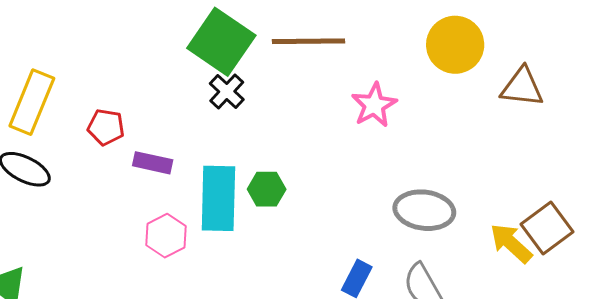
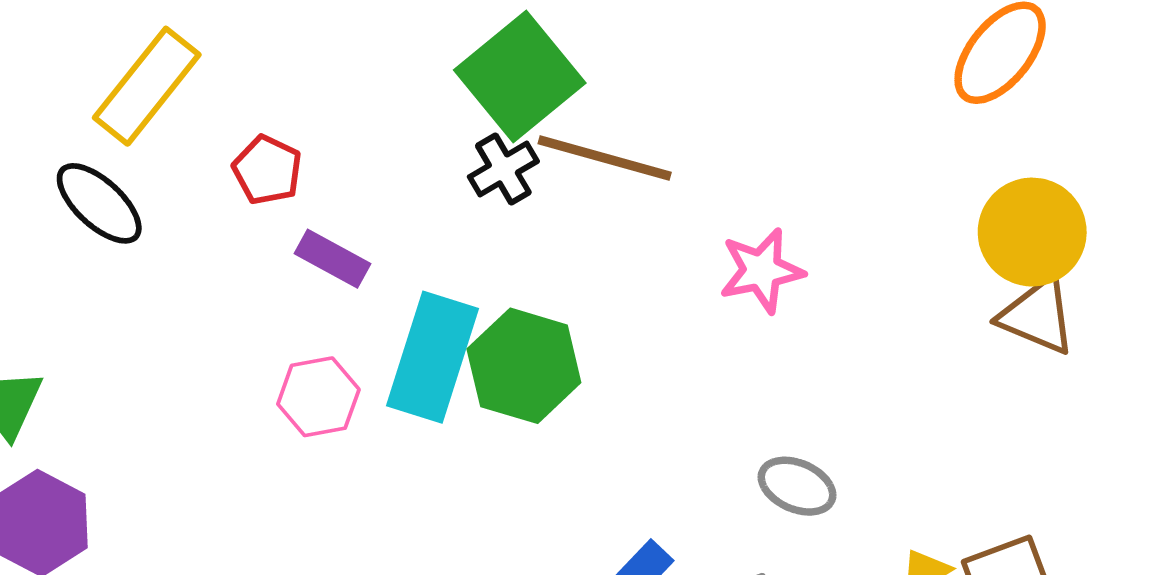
brown line: (308, 41) -> (605, 158), moved
yellow circle: (455, 45) -> (1032, 232), moved
green hexagon: (267, 189) -> (524, 366), size x1.6
gray ellipse: (424, 210) -> (797, 486), size x0.7

